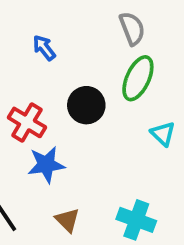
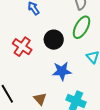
blue star: (46, 165) -> (62, 71), moved

